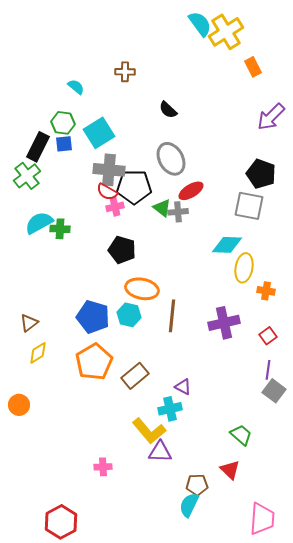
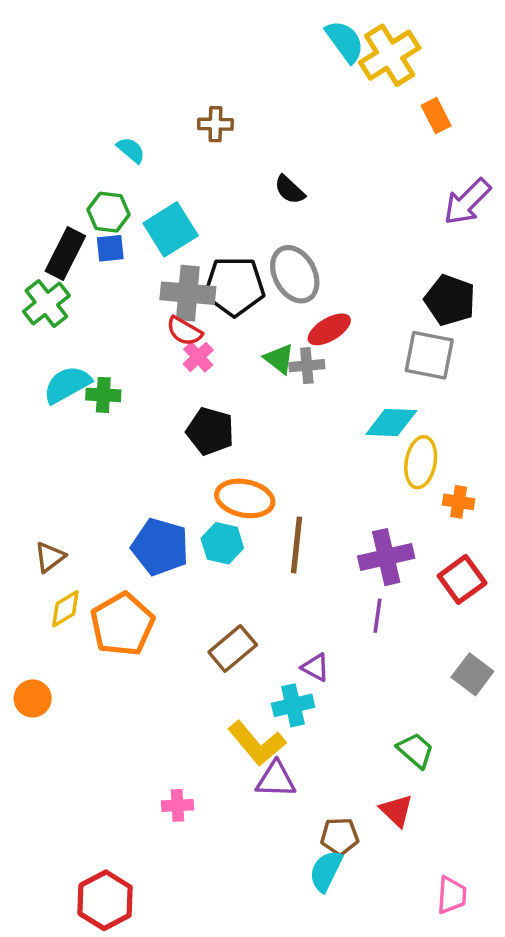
black pentagon: (134, 187) -> (234, 286), moved
pink cross: (115, 207) -> (198, 357), turned -30
red square: (268, 336) -> (462, 579), size x1.5
orange pentagon: (94, 362) -> (122, 624), moved
purple line: (268, 370) -> (378, 616), moved
pink trapezoid: (262, 519) -> (452, 895), size x0.7

